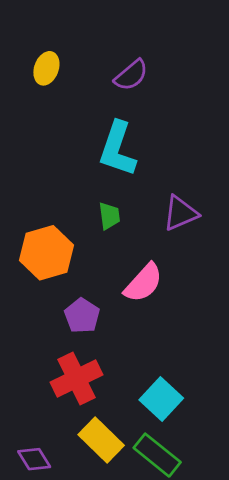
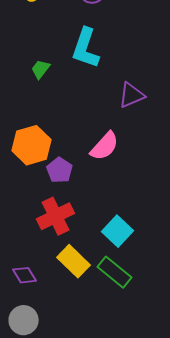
green trapezoid: (109, 216) -> (41, 69), moved, turned -135
orange hexagon: (46, 253) -> (32, 145), moved

